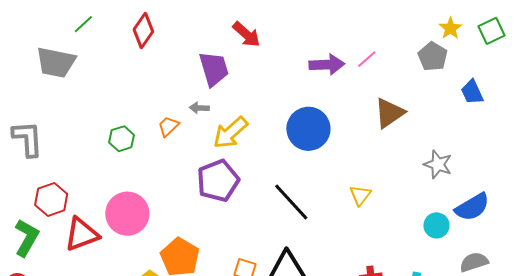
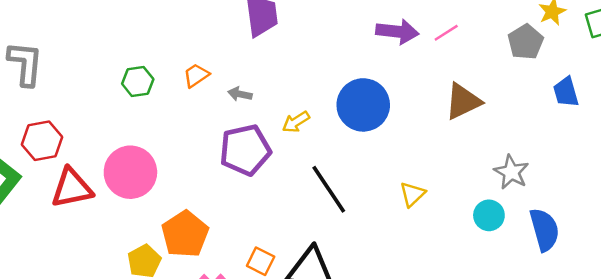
gray arrow: (199, 108) -> (240, 94), moved
yellow arrow: (231, 133) -> (296, 122), moved, size x0.6
blue semicircle: (472, 207) -> (544, 230), turned -84
cyan circle: (436, 225) -> (489, 215), moved

